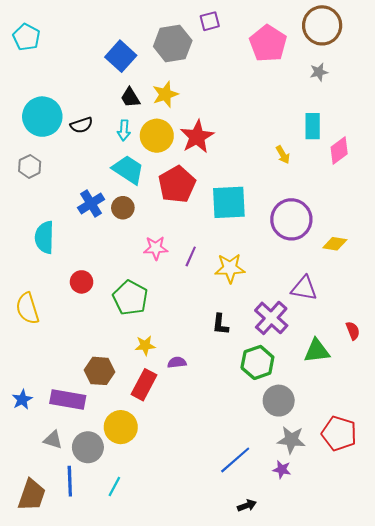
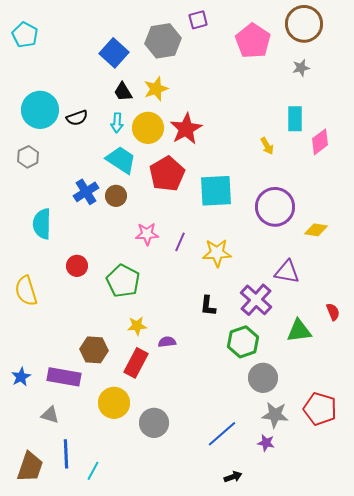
gray circle: (88, 447) -> (154, 423), moved
cyan line: (114, 486) -> (93, 471), moved

